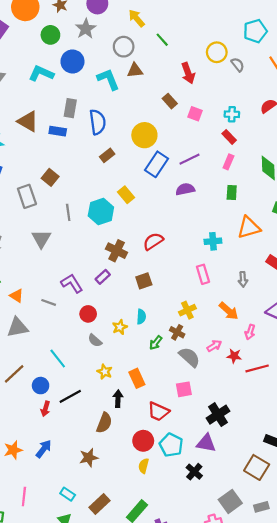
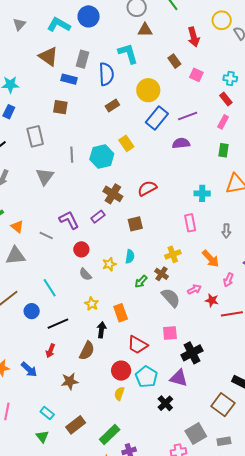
cyan L-shape: (108, 79) -> (128, 53), moved
brown triangle: (28, 121) -> (48, 56), moved
brown square: (50, 177) -> (60, 107), moved, turned -35
pink square: (184, 389) -> (170, 333), moved
red arrow: (45, 409) -> (50, 351), moved
blue arrow: (44, 449) -> (29, 369), turned 90

